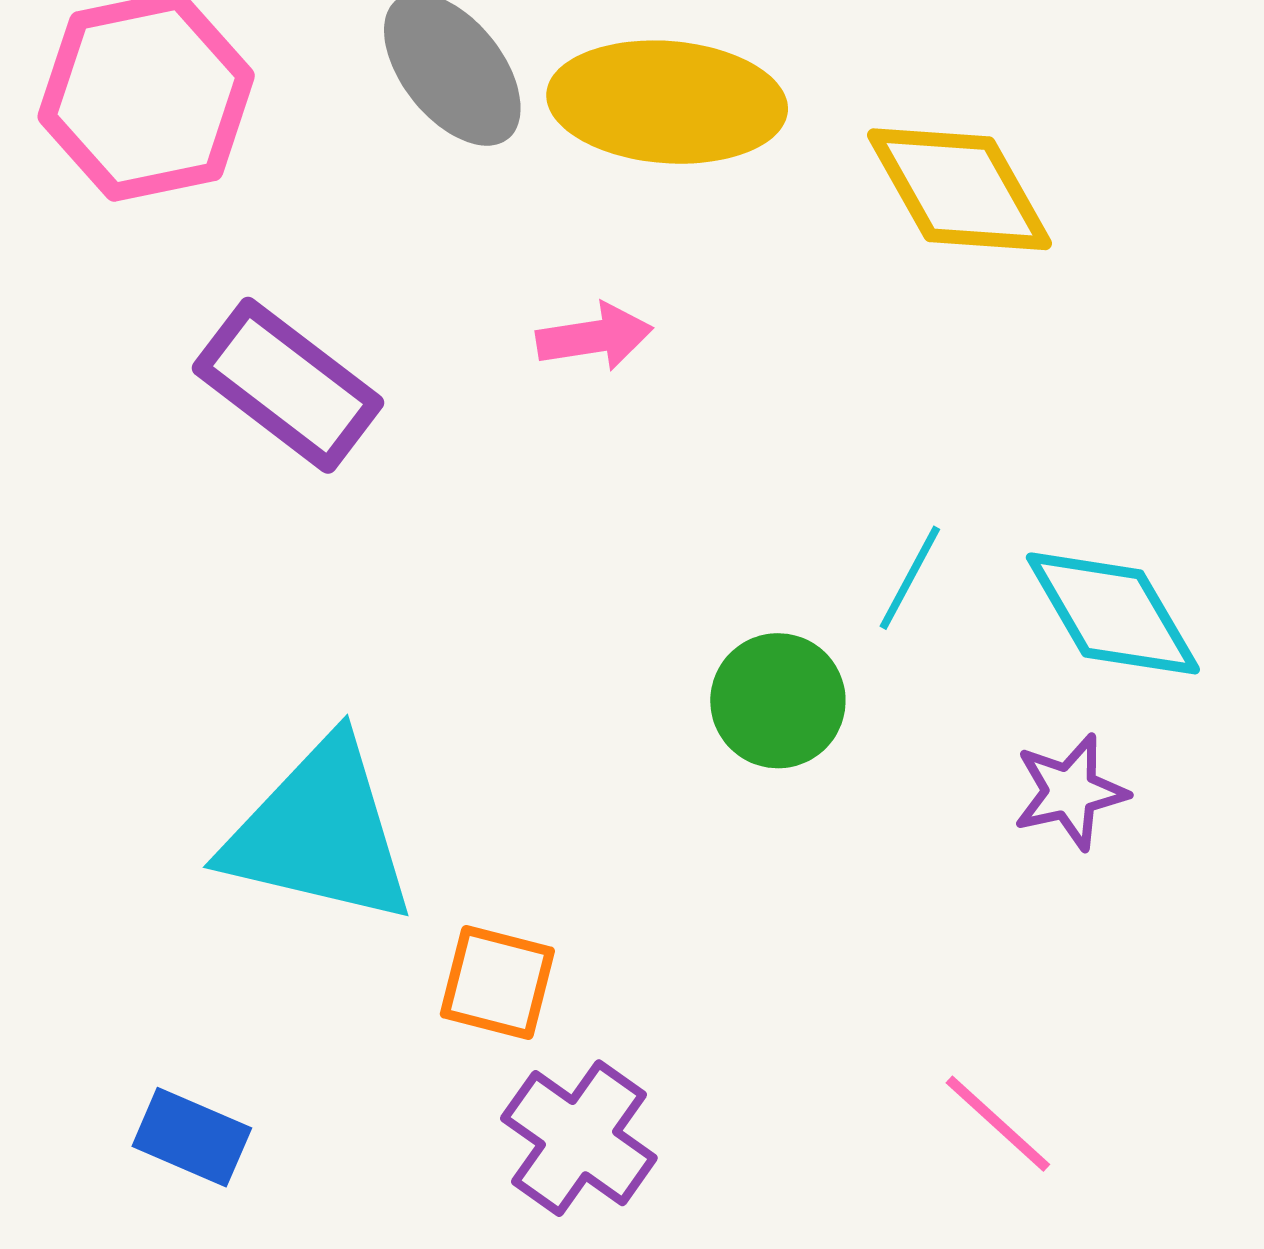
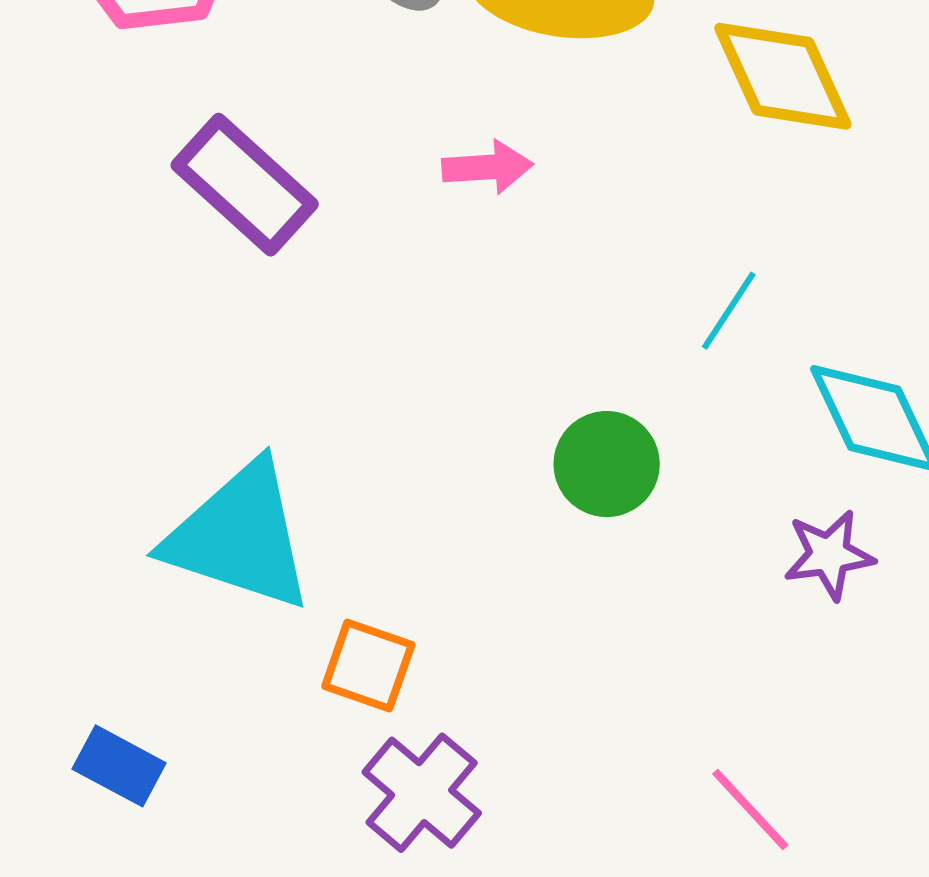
cyan line: (910, 578) -> (729, 311), moved

